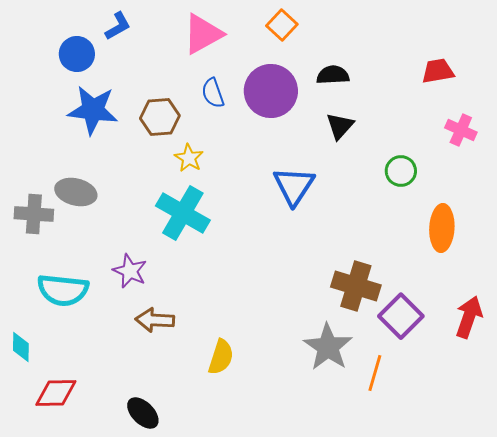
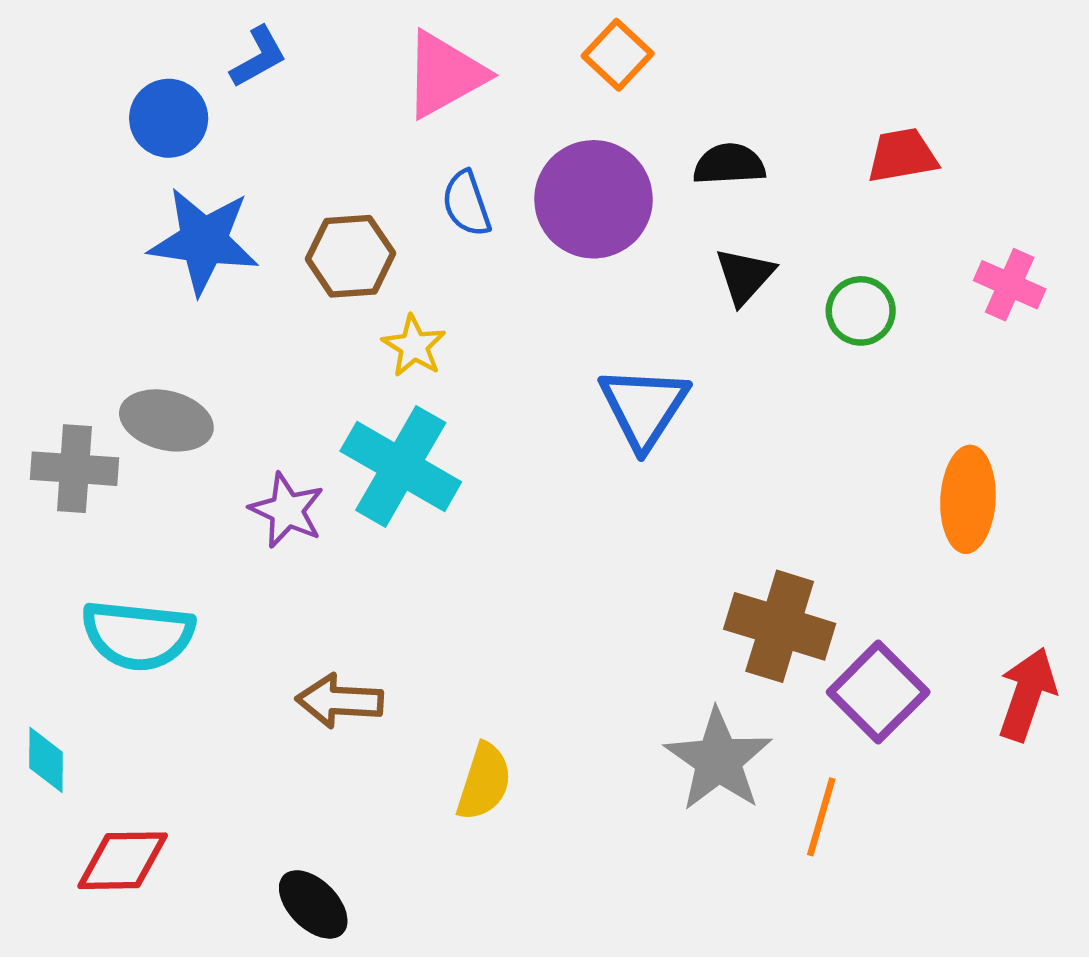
red trapezoid: (438, 71) -> (902, 155), moved
green circle: (401, 171) -> (861, 311), moved
purple star: (130, 271) -> (287, 510), moved

